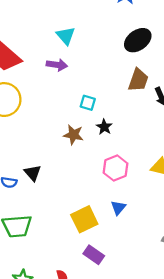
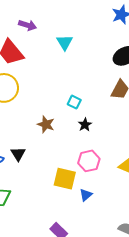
purple arrow: (57, 65) -> (28, 25), moved
brown star: (73, 135) -> (46, 124), moved
yellow square: (84, 219) -> (65, 179), moved, turned 30

